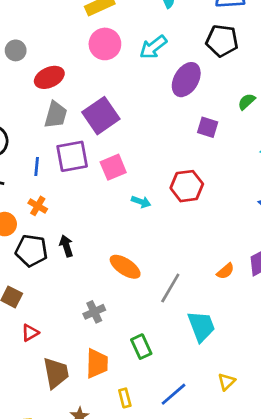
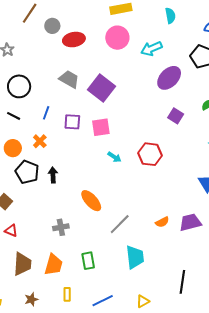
red ellipse: (49, 77) -> (74, 40), moved
gray trapezoid: (56, 115) -> (69, 79), turned -90
purple square: (101, 116) -> (101, 88), turned -32
purple square: (72, 156) -> (72, 122), moved, size x0.7
red triangle: (30, 333) -> (11, 230), turned 40

